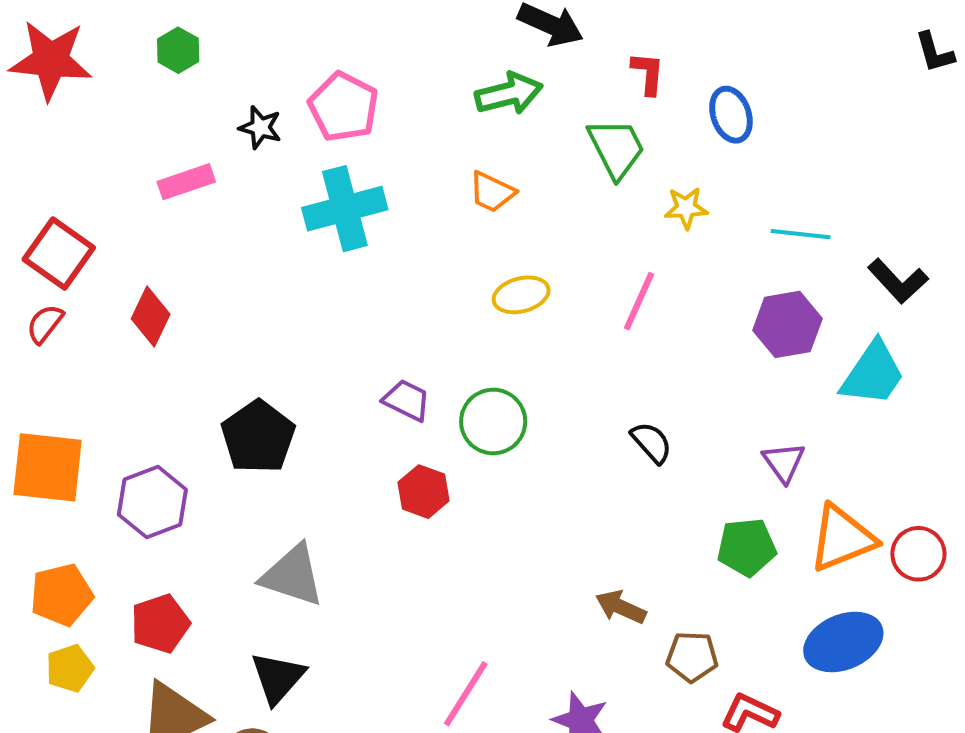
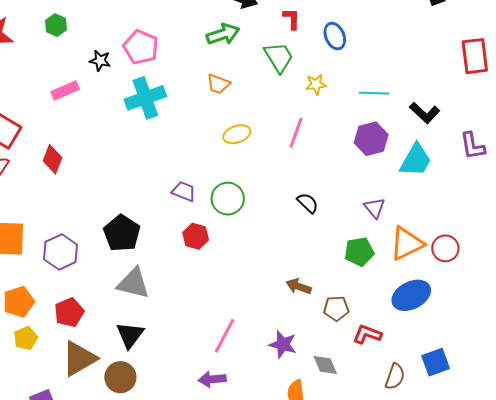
black pentagon: (258, 437) -> (122, 233), moved

